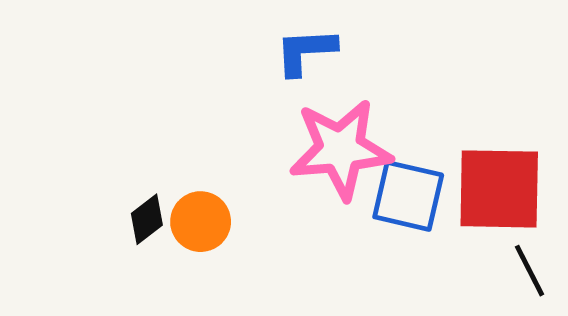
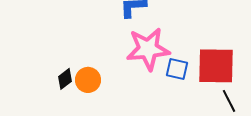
blue square: (408, 196) -> (177, 69), size x0.7

